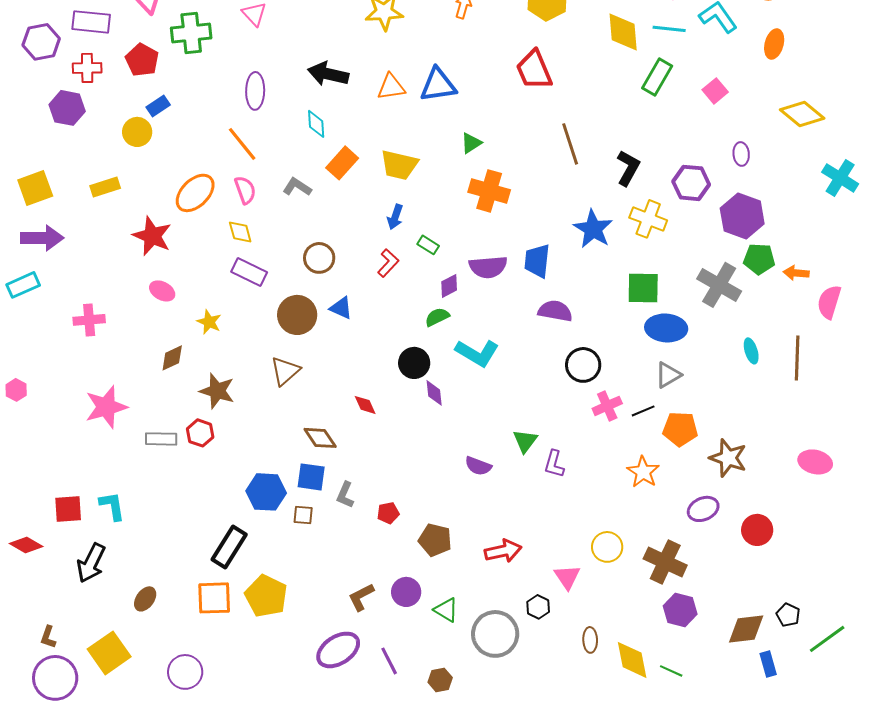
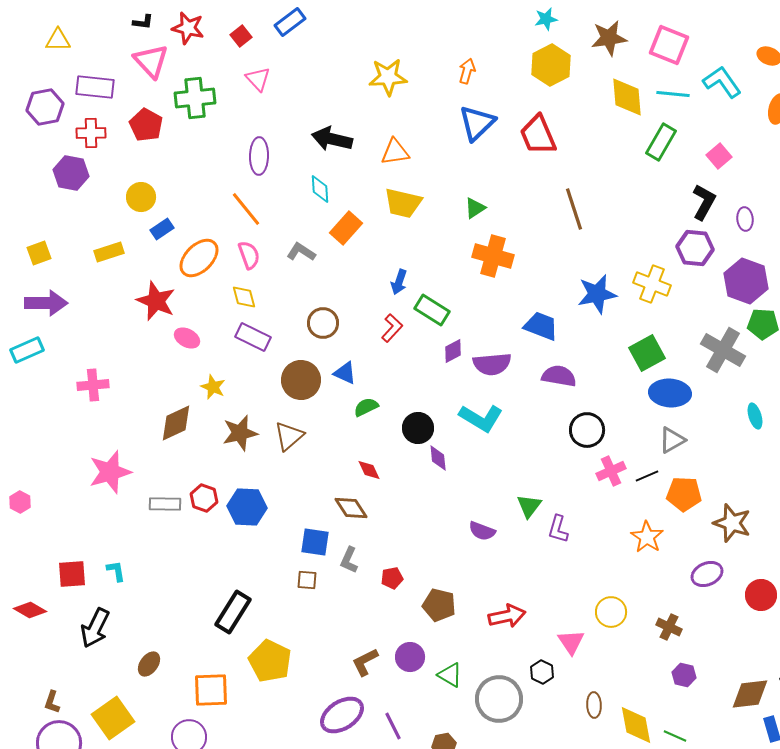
blue triangle: (438, 85) -> (477, 123), moved, turned -36
blue rectangle: (158, 106) -> (162, 229), moved
yellow trapezoid: (399, 165) -> (403, 203), moved
black L-shape: (628, 168) -> (704, 202), moved
yellow square: (35, 188) -> (39, 253), size x0.7
blue star: (593, 229) -> (597, 294), turned 30
green rectangle: (428, 245) -> (432, 310), size x1.6
blue trapezoid: (537, 261) -> (541, 326), turned 105
purple semicircle: (488, 267) -> (492, 364), moved
green square: (643, 288) -> (647, 353), turned -30
pink ellipse: (162, 291) -> (187, 338), moved
green semicircle: (437, 317) -> (366, 407), moved
brown diamond: (172, 358) -> (176, 423), size x1.4
pink hexagon: (16, 390) -> (20, 502), moved
brown star: (217, 391) -> (240, 433), moved, turned -30
brown diamond: (320, 438) -> (351, 508), moved
blue hexagon: (266, 492) -> (247, 507), moved
cyan L-shape: (112, 506) -> (116, 571), size x0.7
brown cross: (665, 562) -> (669, 627), size x0.6
orange square: (214, 598) -> (211, 690), moved
purple hexagon: (680, 610) -> (684, 675), size x0.7

